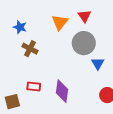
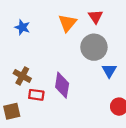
brown cross: (30, 49) -> (22, 76), moved
purple diamond: (62, 91) -> (62, 85), moved

